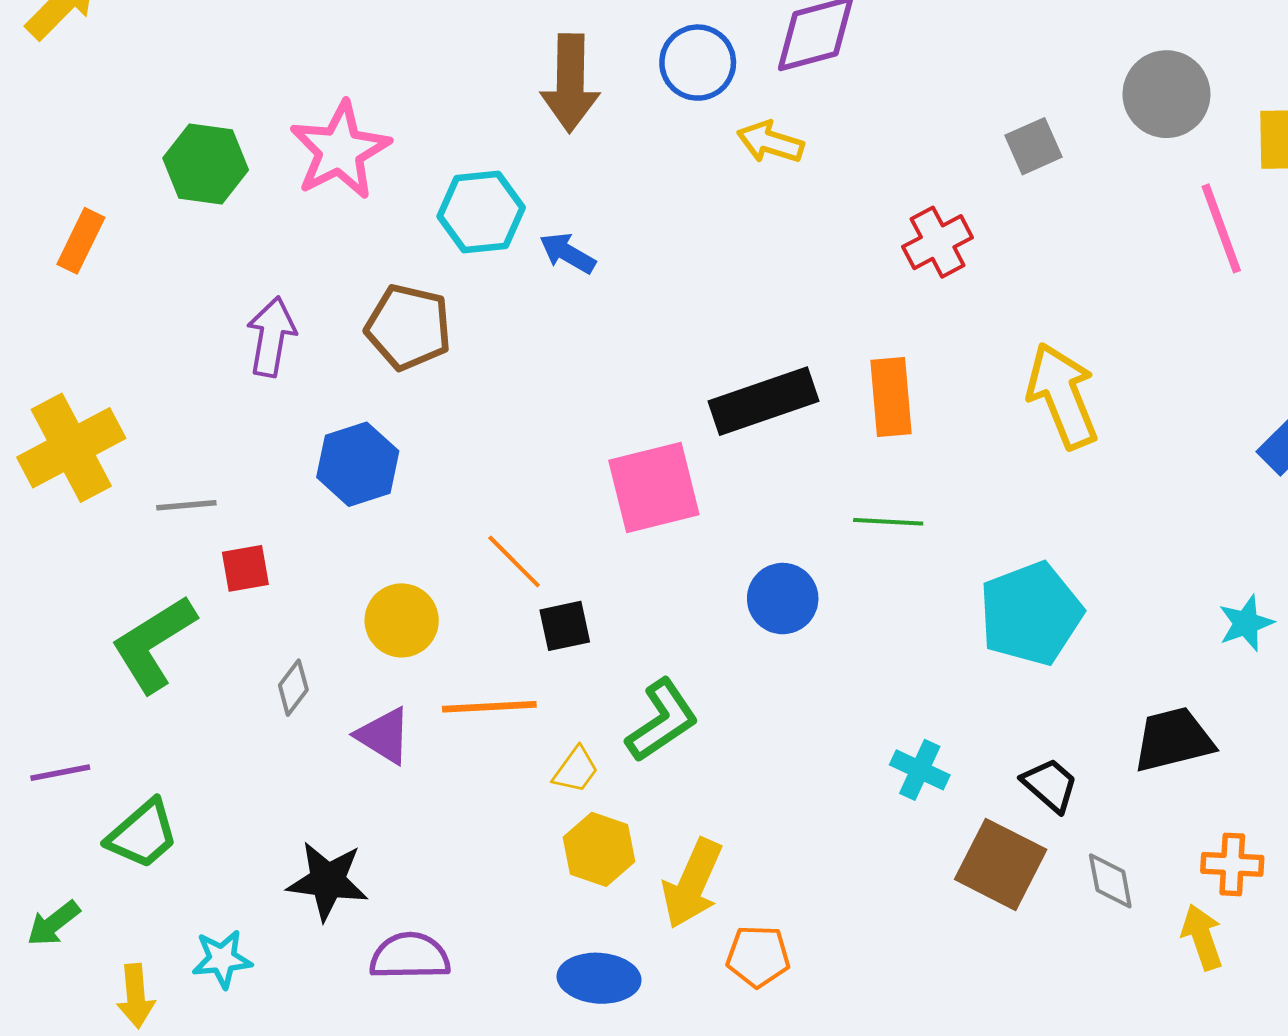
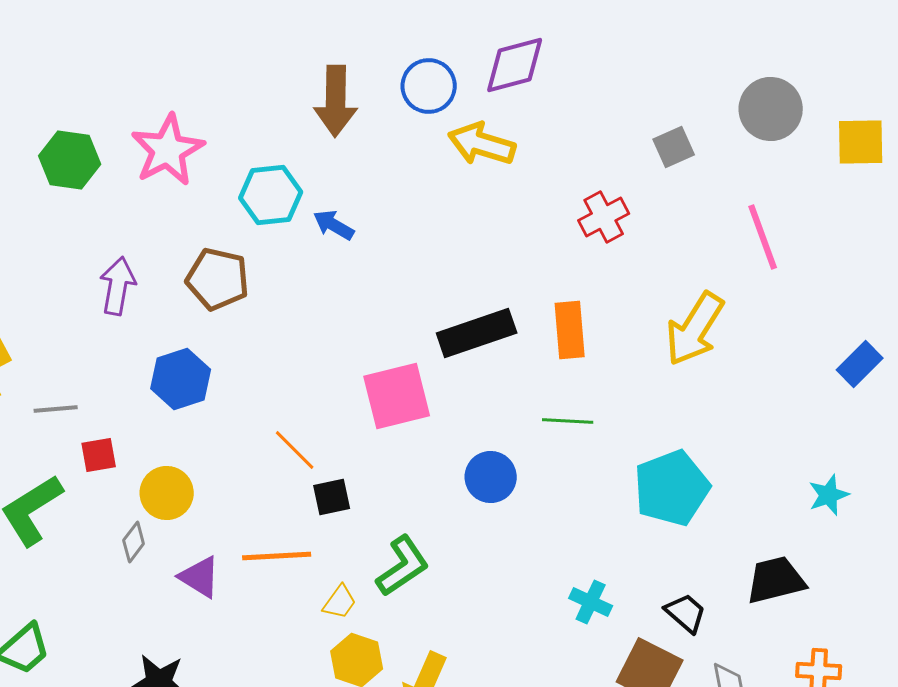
yellow arrow: (770, 142) -> (482, 144), size x1.4
pink line: (1221, 228) -> (763, 237), moved
yellow arrow: (1062, 396) -> (695, 329), turned -126
yellow circle: (402, 620) -> (167, 493), moved

